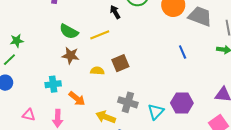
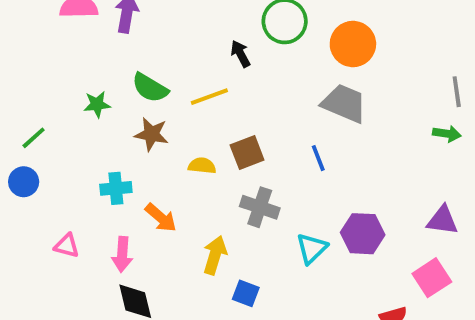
gray trapezoid: (200, 16) -> (344, 103), moved
green star: (17, 41) -> (97, 104), moved
blue line: (183, 52) -> (318, 158), moved
gray cross: (128, 102) -> (260, 207), moved
yellow arrow: (106, 117) -> (215, 255), turned 84

